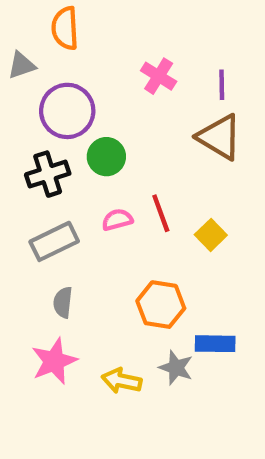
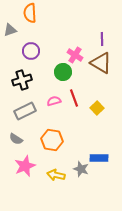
pink cross: (159, 76) -> (75, 55), moved
purple circle: (67, 111) -> (31, 51), size x0.7
green circle: (106, 157) -> (63, 72), moved
gray semicircle: (63, 302) -> (16, 139), moved, turned -64
orange hexagon: (161, 305) -> (52, 140), moved

